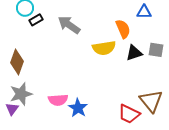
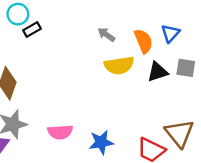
blue triangle: (144, 12) -> (170, 33), moved, turned -49
gray arrow: (69, 25) -> (106, 35), moved, size x0.6
blue star: (78, 108) -> (101, 142), moved, turned 30

